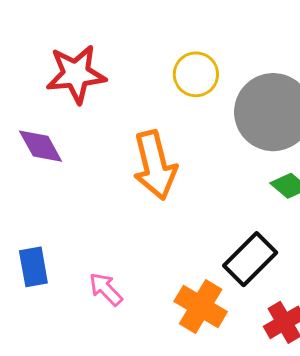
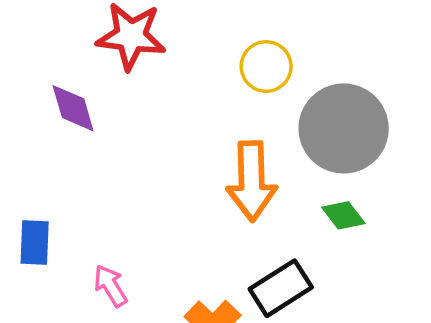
orange arrow: (155, 165) -> (252, 181), moved

